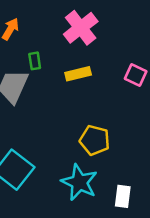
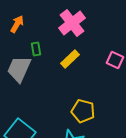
yellow rectangle: (78, 74) -> (70, 59), turned -30

